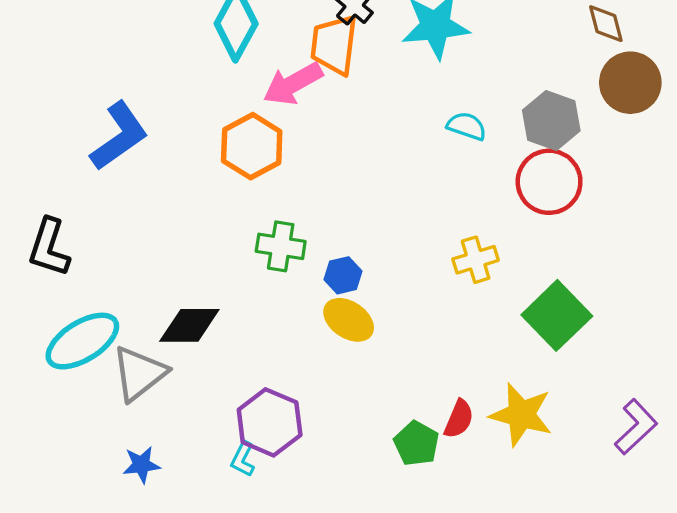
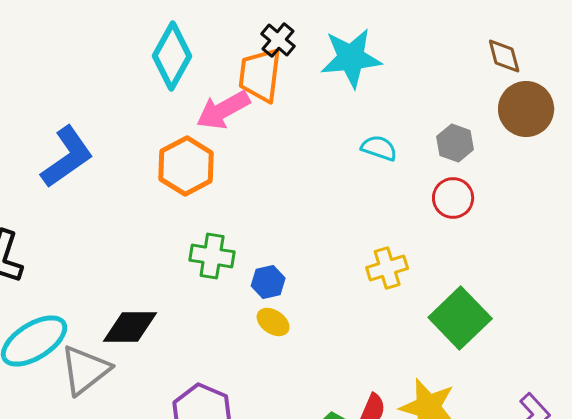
gray hexagon: (551, 121) -> (455, 143), size x0.7
red circle: (549, 182) -> (453, 198), size x0.7
yellow ellipse: (349, 320) -> (273, 322), size x0.7

